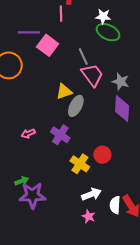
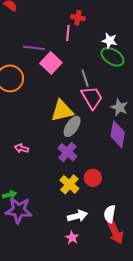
yellow triangle: (64, 92) -> (62, 111), size x1.4
pink arrow: (28, 133) -> (22, 148), turned 32
purple cross: (60, 135) -> (67, 152), moved
white semicircle: (115, 205) -> (110, 214), moved

